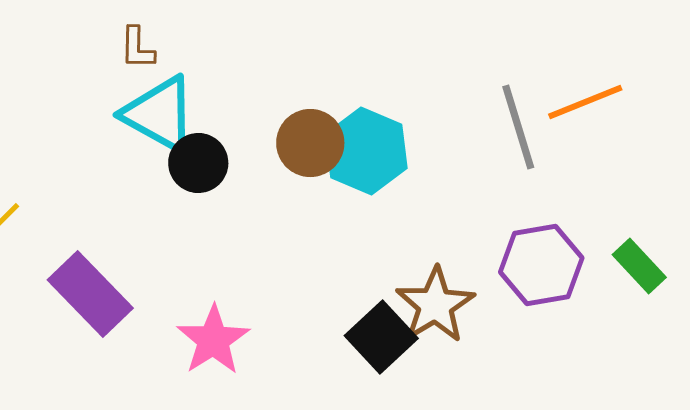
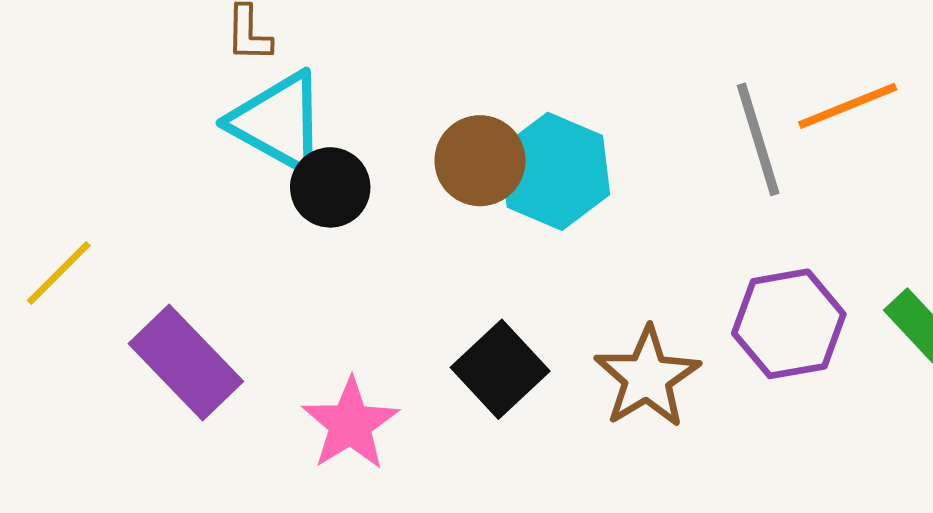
black square: (381, 337) -> (500, 369), moved

